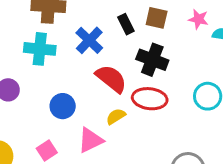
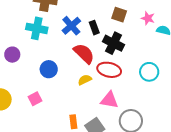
black rectangle: (126, 24) -> (94, 28), moved
pink triangle: (90, 140) -> (109, 100), moved, turned 30

